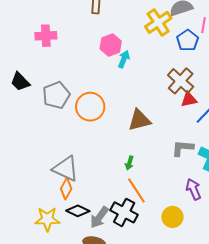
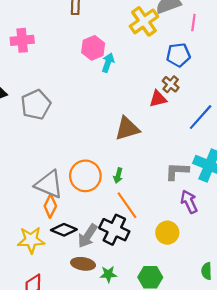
blue pentagon: (188, 40) -> (178, 55), moved, turned 30
brown cross: (181, 81) -> (171, 84), size x0.6
red triangle: (189, 99) -> (158, 99), moved
orange circle: (90, 107) -> (85, 176), moved
gray L-shape: (182, 148) -> (177, 171), moved

